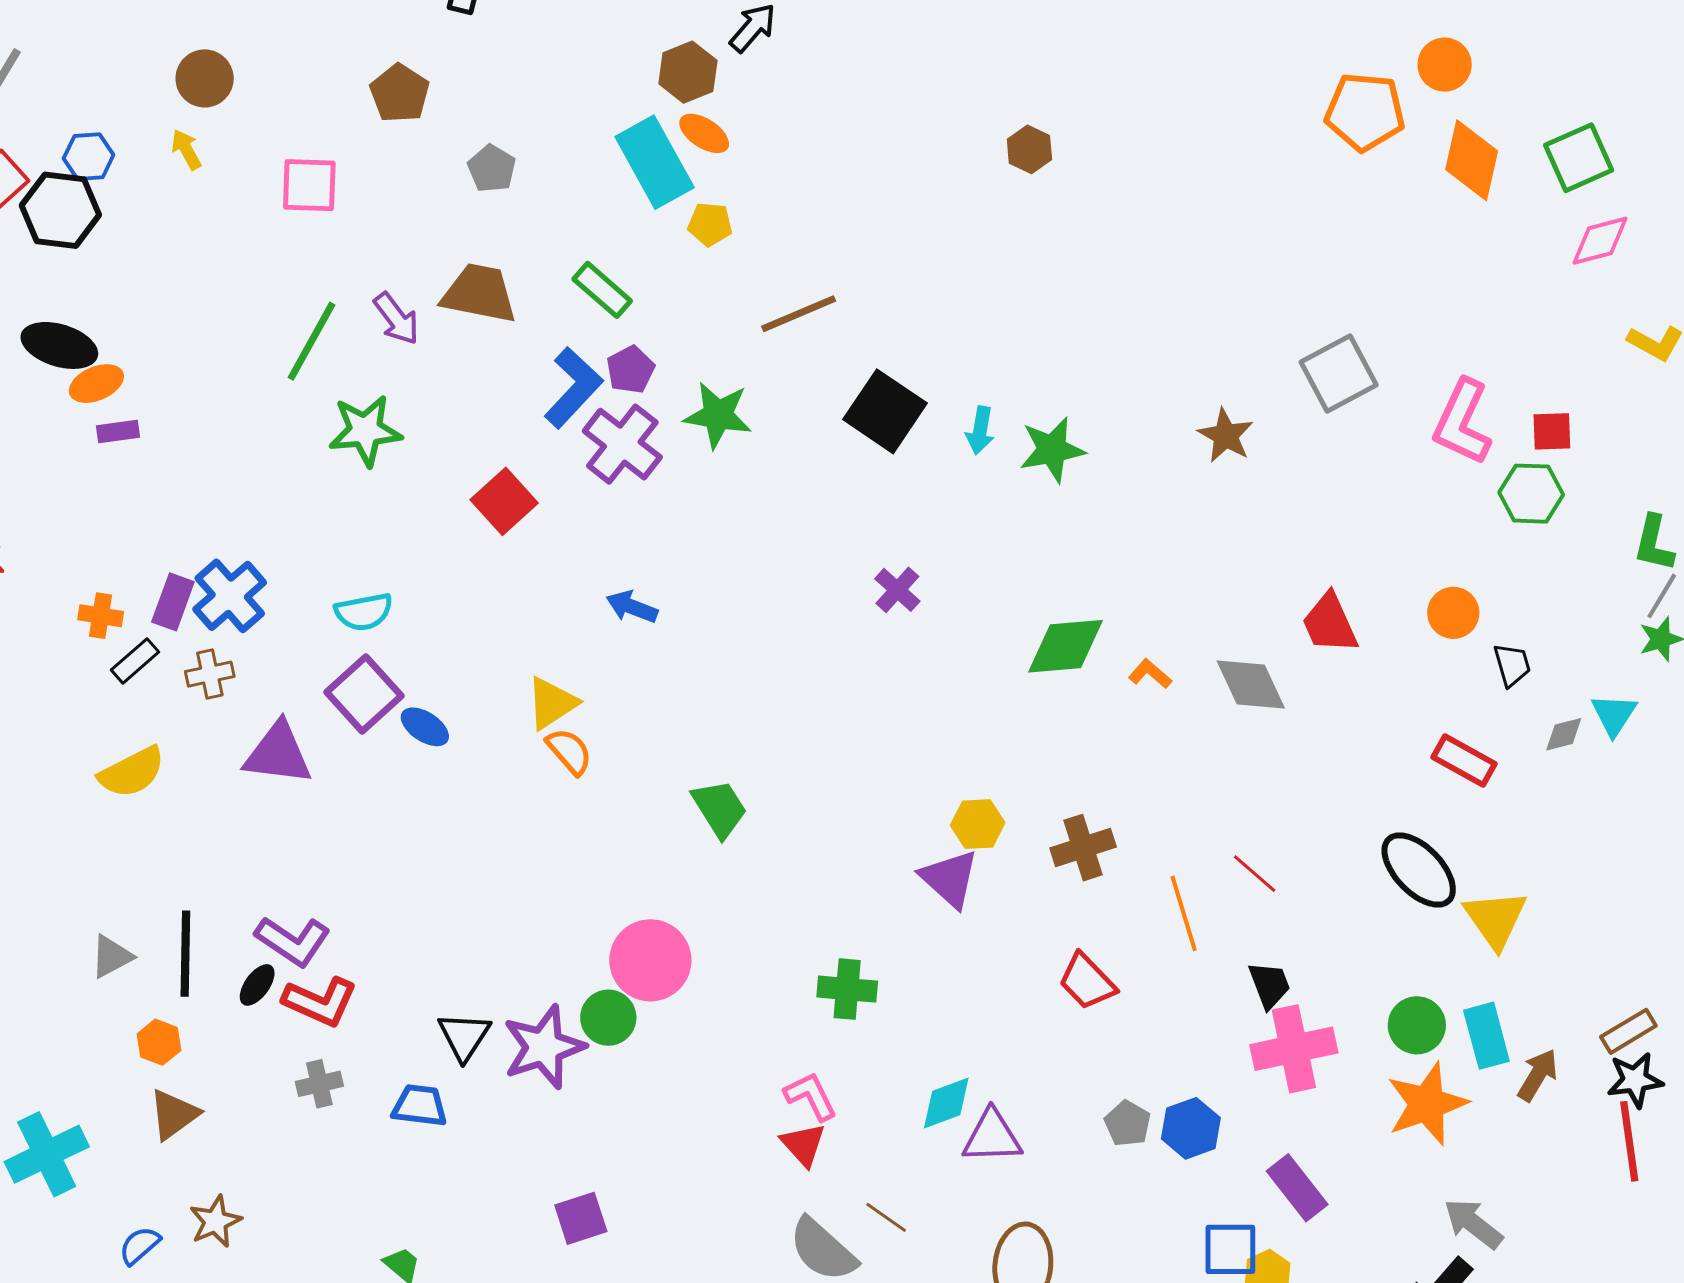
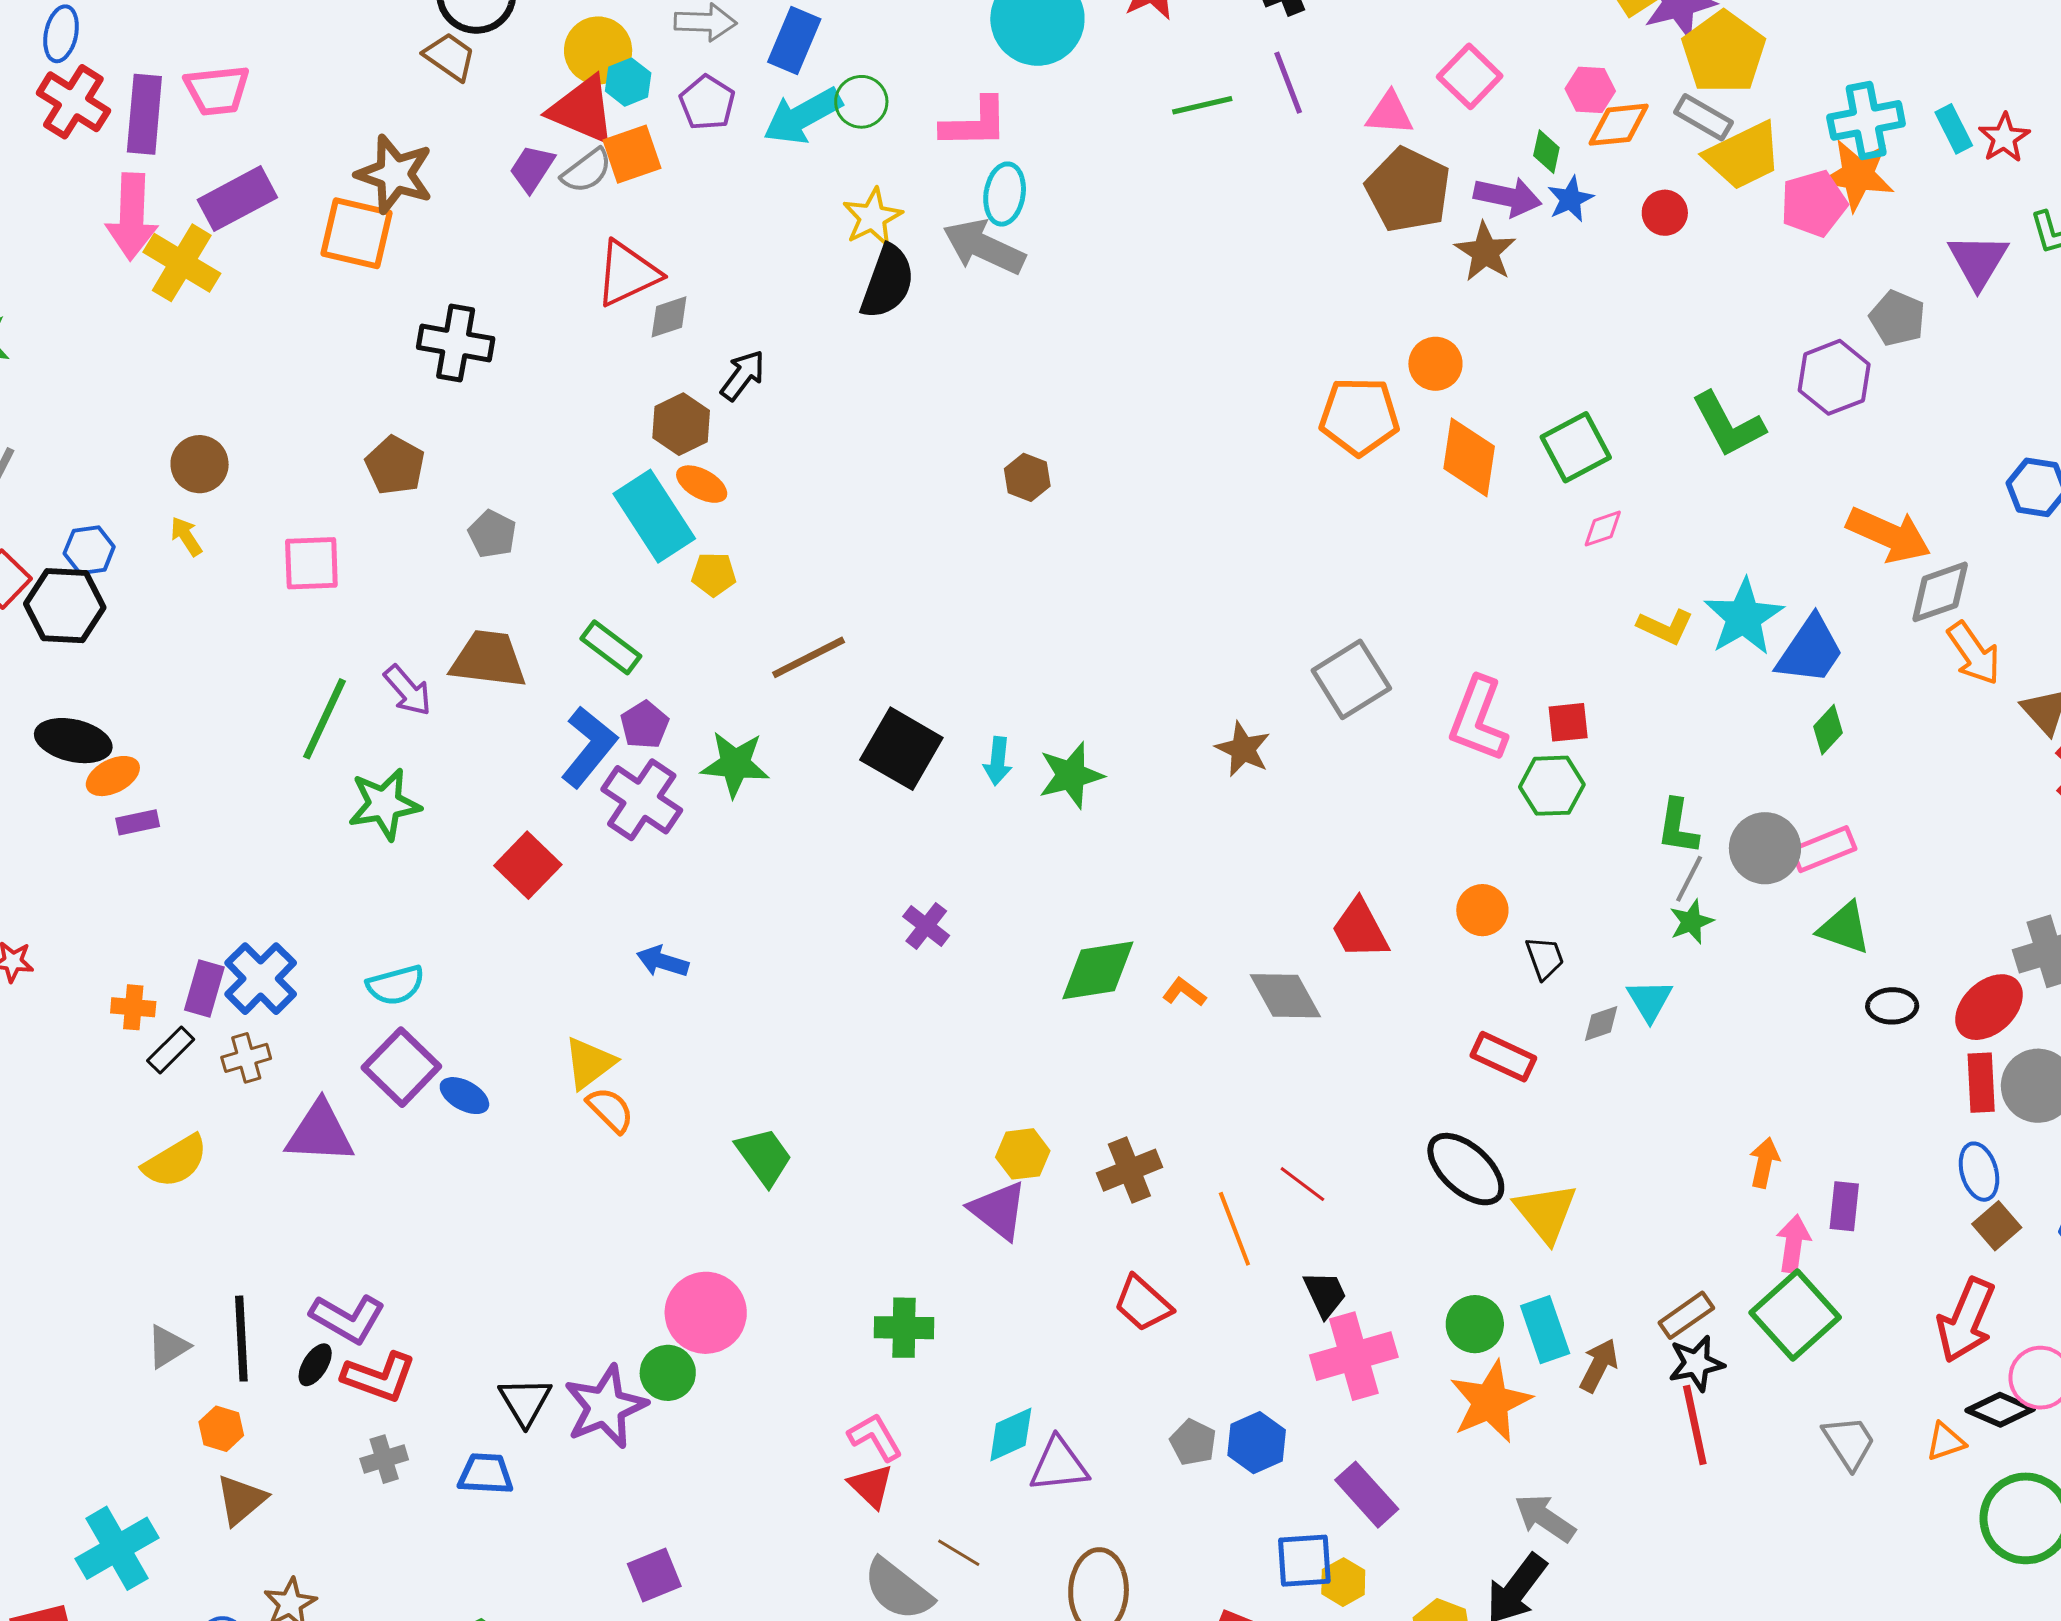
pink diamond: (1600, 241) -> (1603, 529), size x0.7

